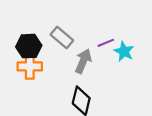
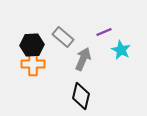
purple line: (106, 43) -> (104, 32), moved

